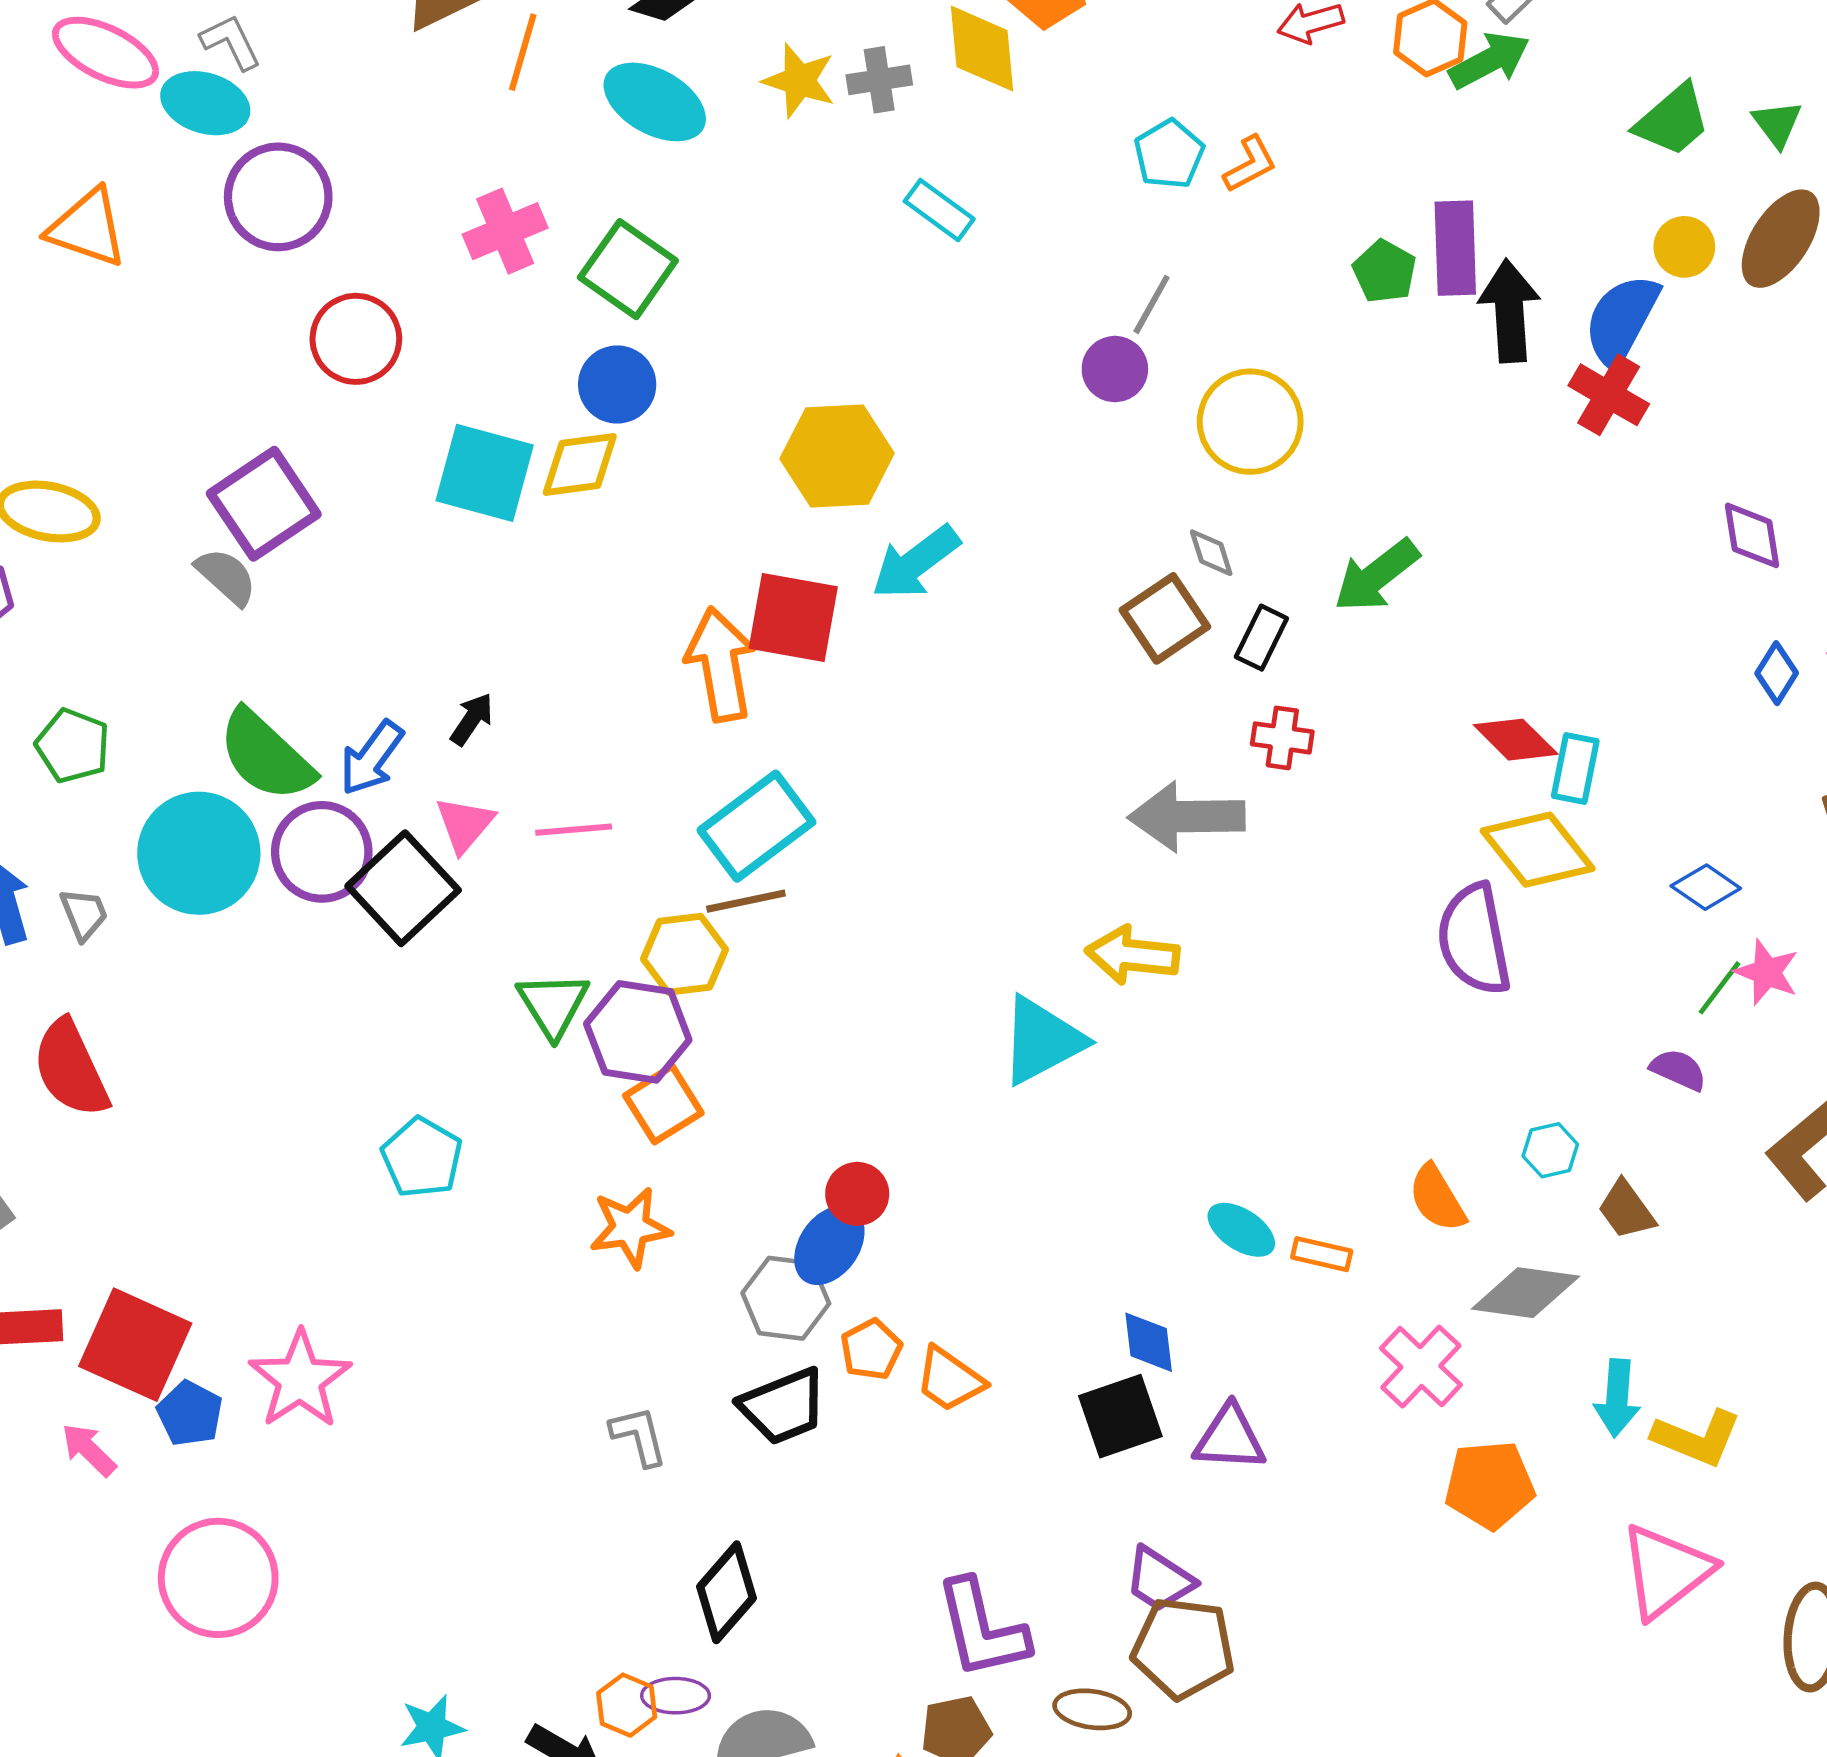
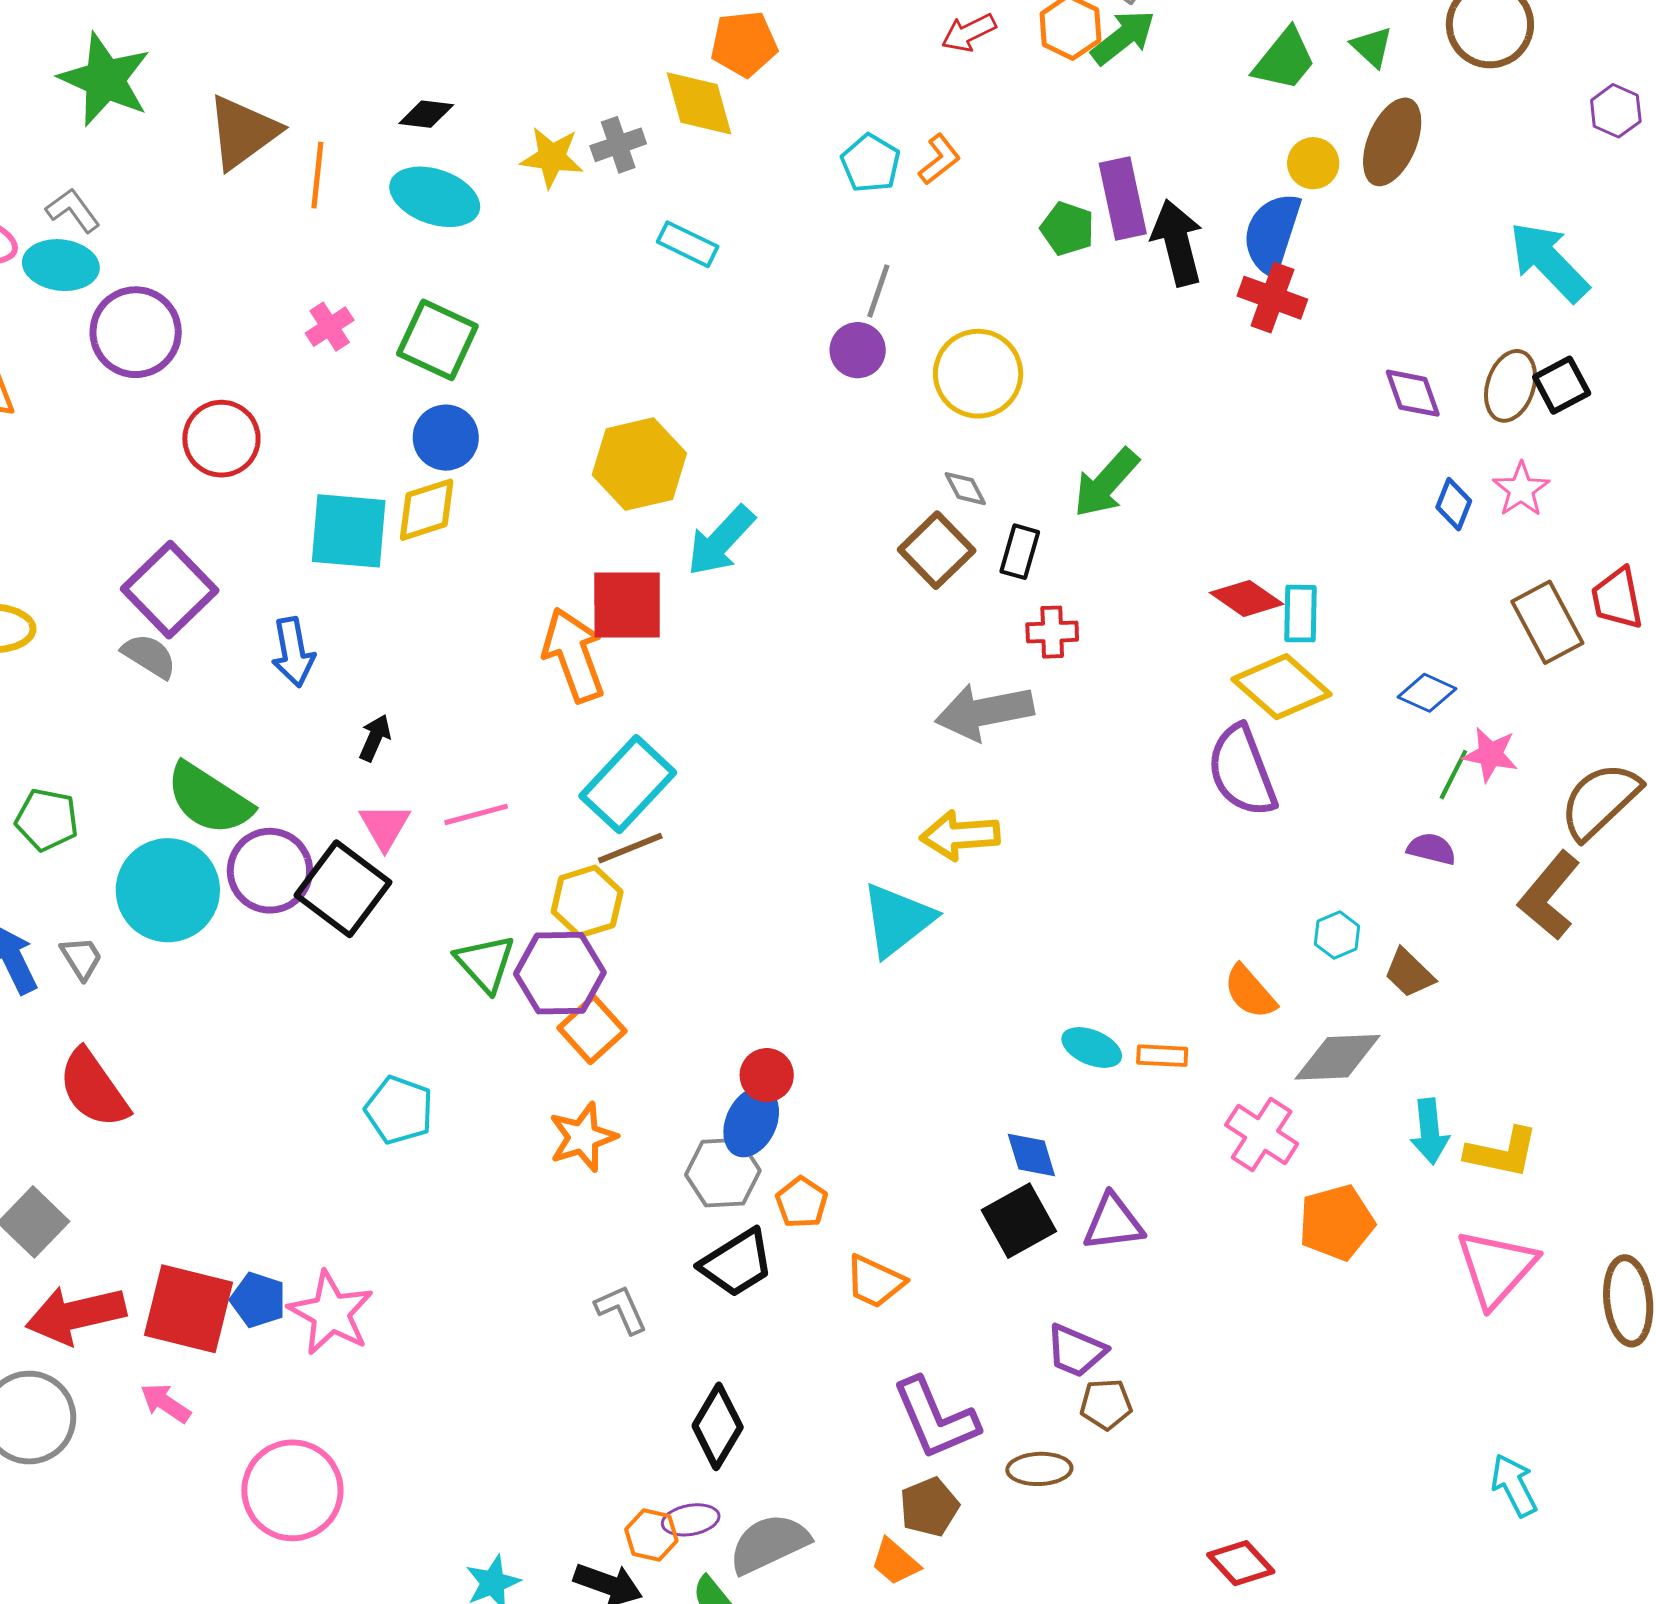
pink cross: (505, 231) -> (330, 327), size x0.7
blue arrow: (372, 758) -> (293, 652), moved, turned -36
orange trapezoid: (950, 1379) -> (875, 1282), moved
blue pentagon: (190, 1413) -> (258, 1300), moved
brown pentagon: (1183, 1648) -> (1106, 1404), size x0.6

